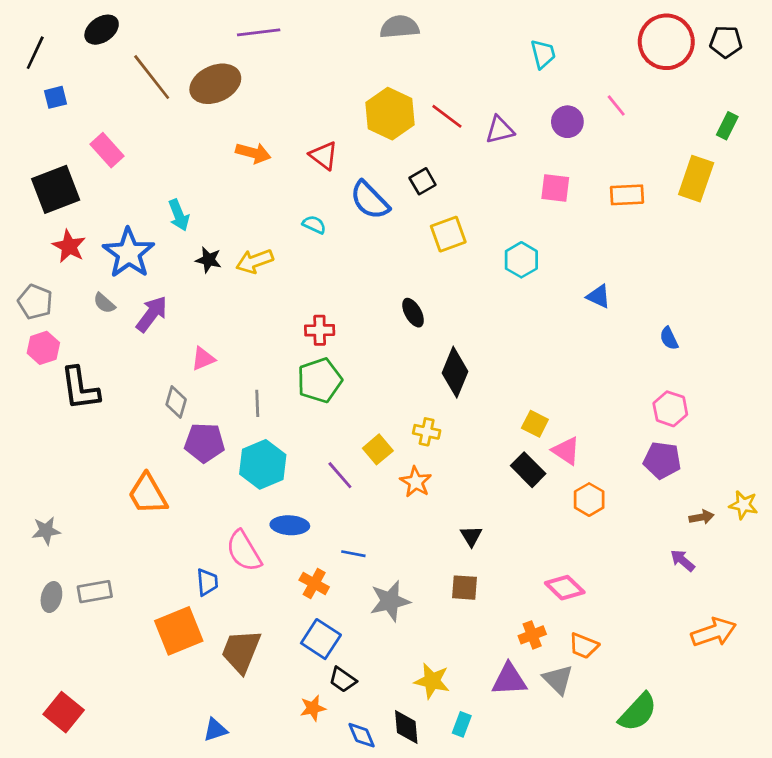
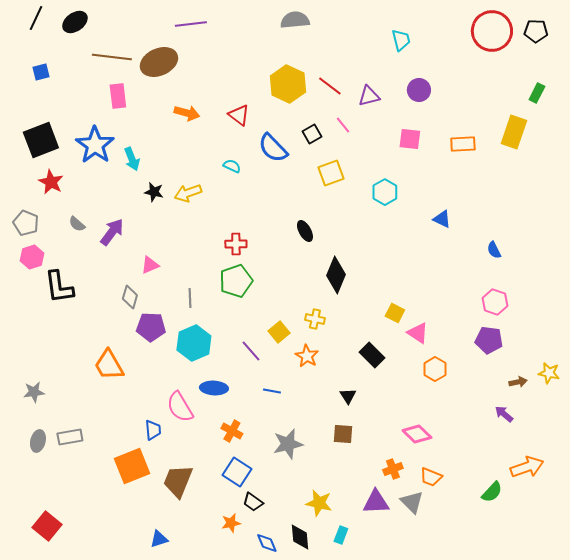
black line: (35, 53) -> (36, 18), moved
brown line: (152, 77) -> (112, 57), turned -45
pink line: (616, 105) -> (343, 125), moved
pink rectangle: (107, 150) -> (118, 96), moved, turned 35
blue star: (129, 253) -> (95, 145), moved
black rectangle: (528, 470) -> (372, 355), moved
blue line: (353, 554) -> (272, 391), moved
green semicircle: (638, 712) -> (492, 492), moved, size x0.7

